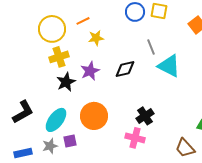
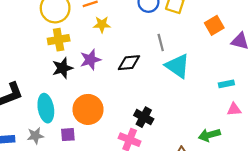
black cross: (145, 116) -> (144, 117), turned -36
cyan ellipse: (56, 120) -> (46, 108), turned -55
purple square: (70, 141) -> (68, 135), moved

